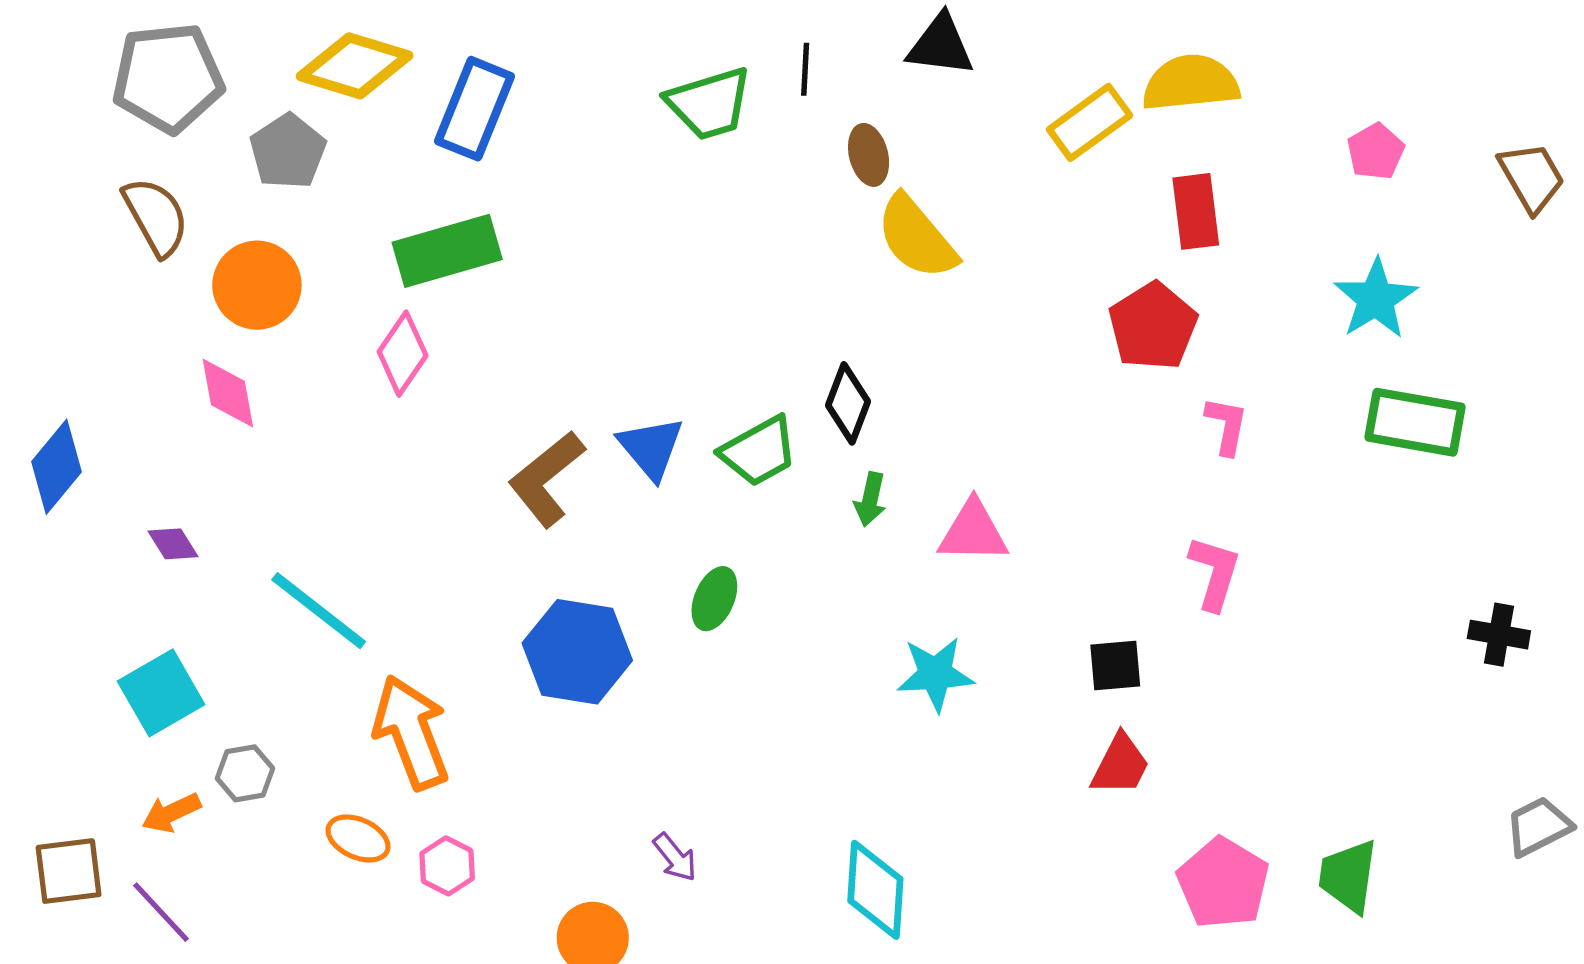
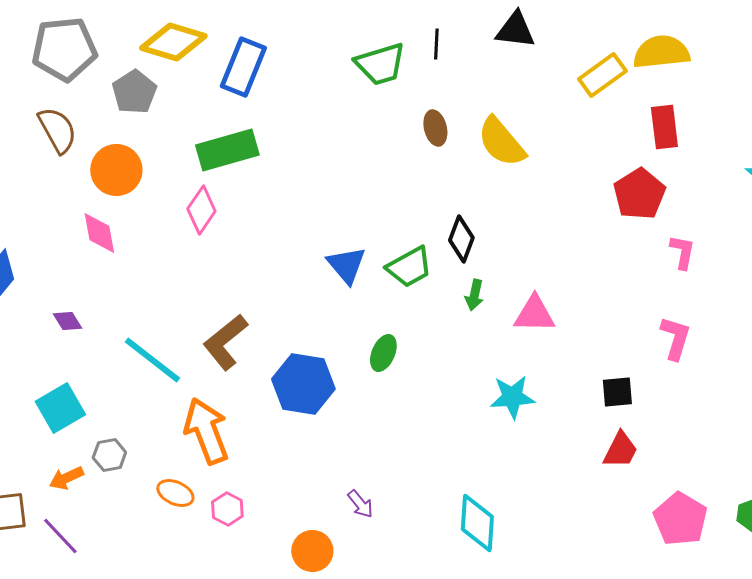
brown ellipse: (869, 155) -> (435, 128), moved
brown L-shape: (546, 479) -> (225, 342), moved

